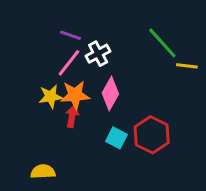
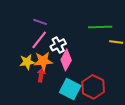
green line: (162, 43) -> (100, 27), turned -50
white cross: (98, 54) -> (58, 45), moved
cyan square: (116, 138) -> (70, 89), size x1.5

